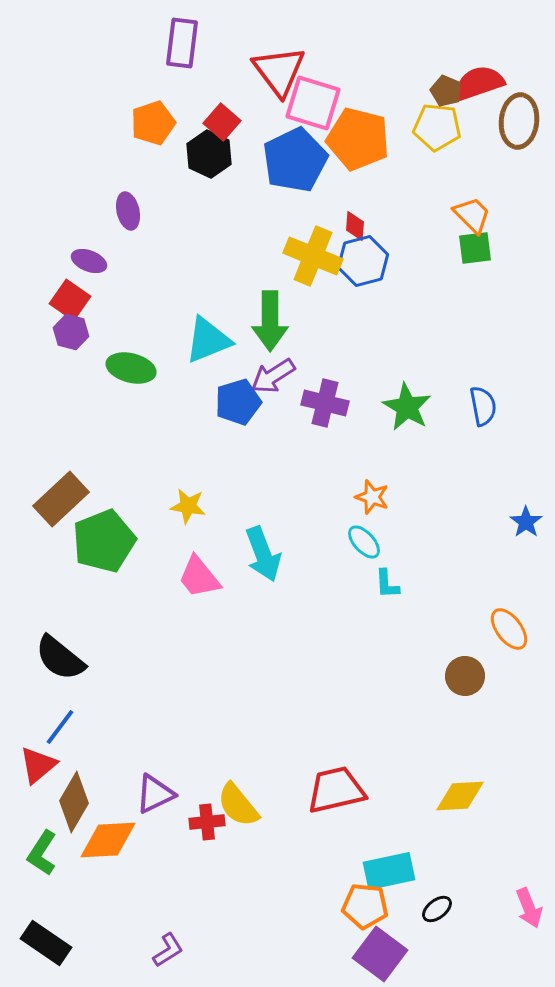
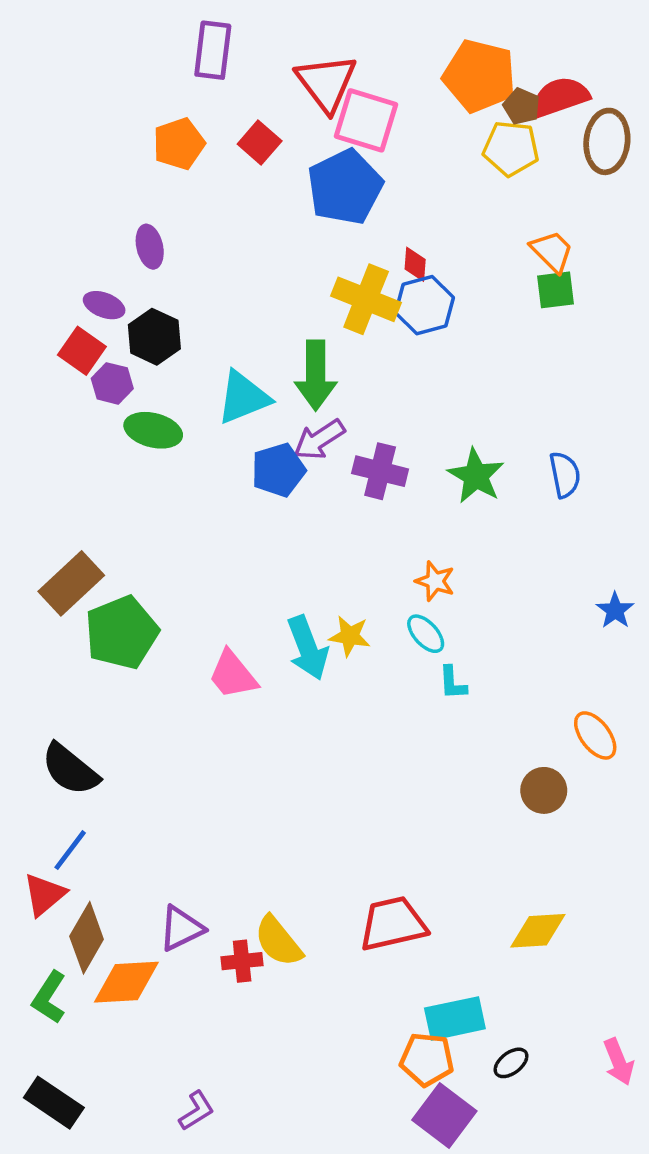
orange pentagon: (358, 139) -> (479, 76), moved
black hexagon: (209, 154) -> (154, 337), moved
purple hexagon: (71, 332) -> (112, 383), moved
yellow star: (188, 506) -> (350, 636), moved

